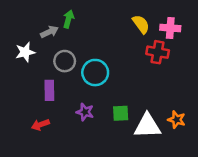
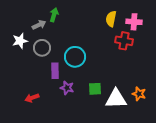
yellow semicircle: (141, 24) -> (111, 19), turned -133
gray circle: (65, 61) -> (42, 48), moved
purple rectangle: (49, 90) -> (55, 71), moved

